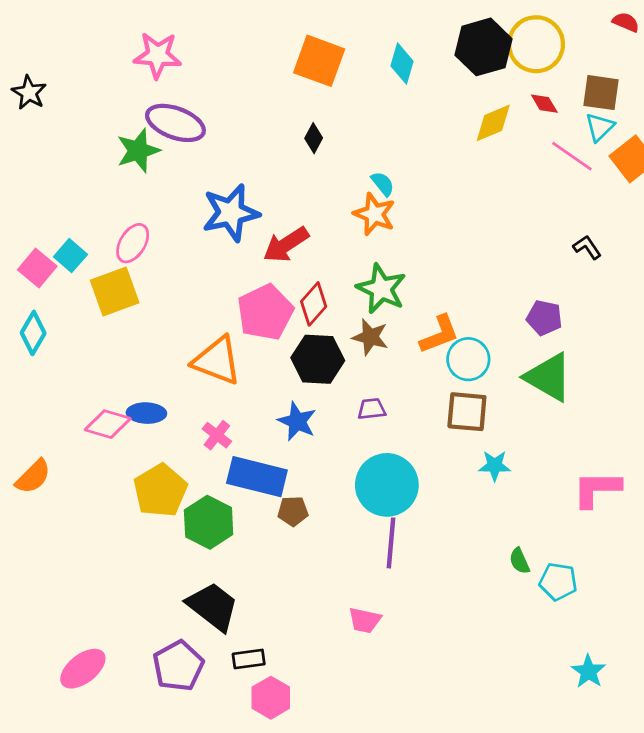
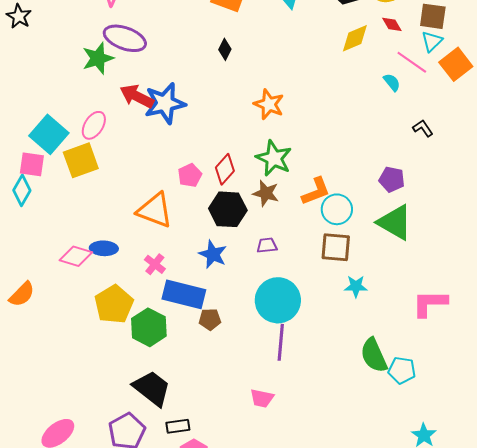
cyan semicircle: (383, 184) -> (392, 82), moved
red arrow: (286, 245) -> (137, 96), moved, turned 60
cyan square: (70, 256) -> (49, 134), size x1.6
pink square: (37, 268) -> (32, 164), moved, turned -32
pink pentagon: (265, 312) -> (190, 175), size x0.6
green semicircle: (519, 561) -> (374, 355), size x1.8

